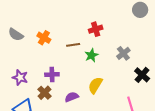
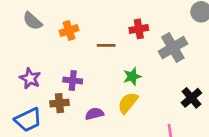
orange cross: (44, 38) -> (69, 30), turned 32
gray cross: (123, 53) -> (173, 48), moved, size x1.5
green star: (91, 55) -> (132, 76), moved
brown cross: (45, 93) -> (59, 103), turned 32

